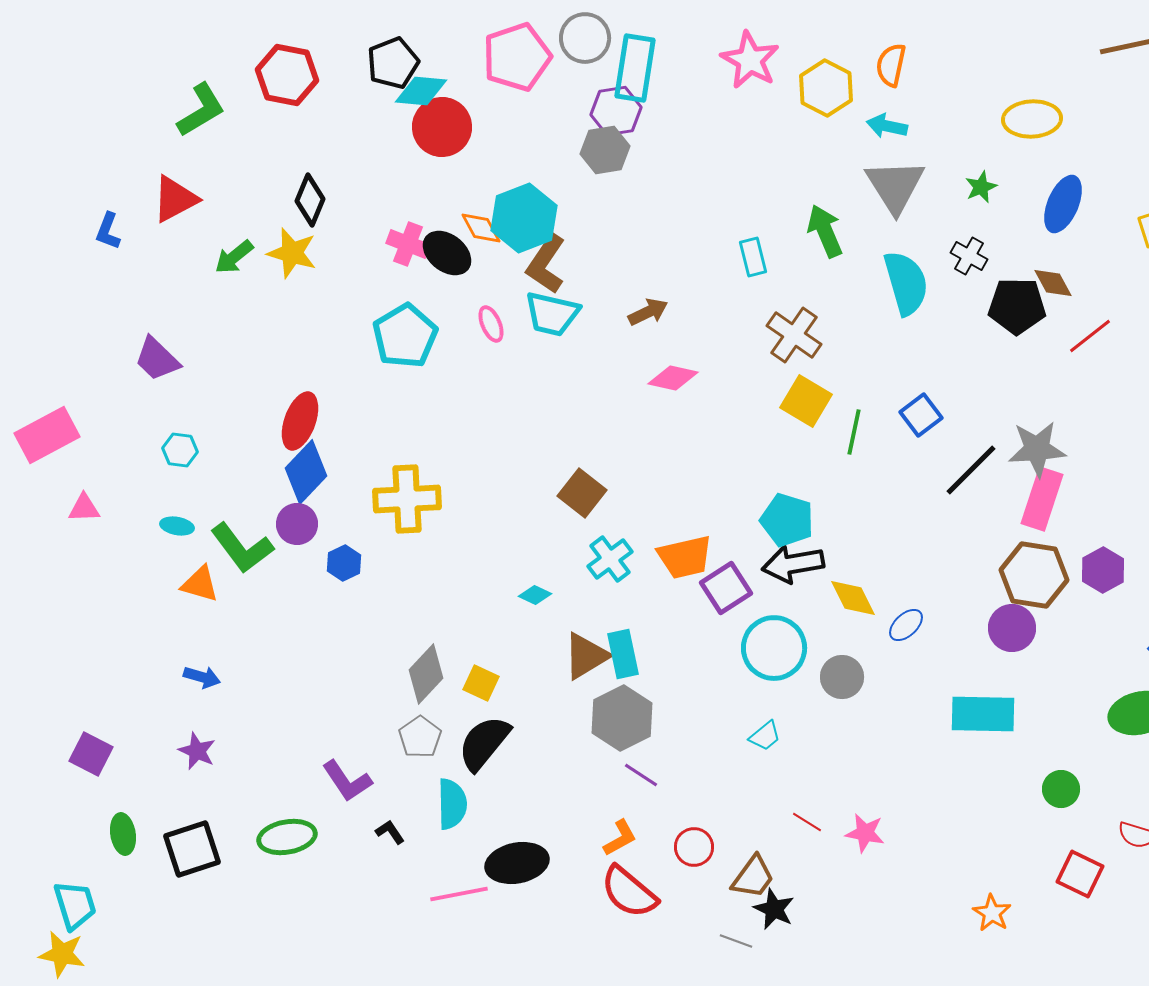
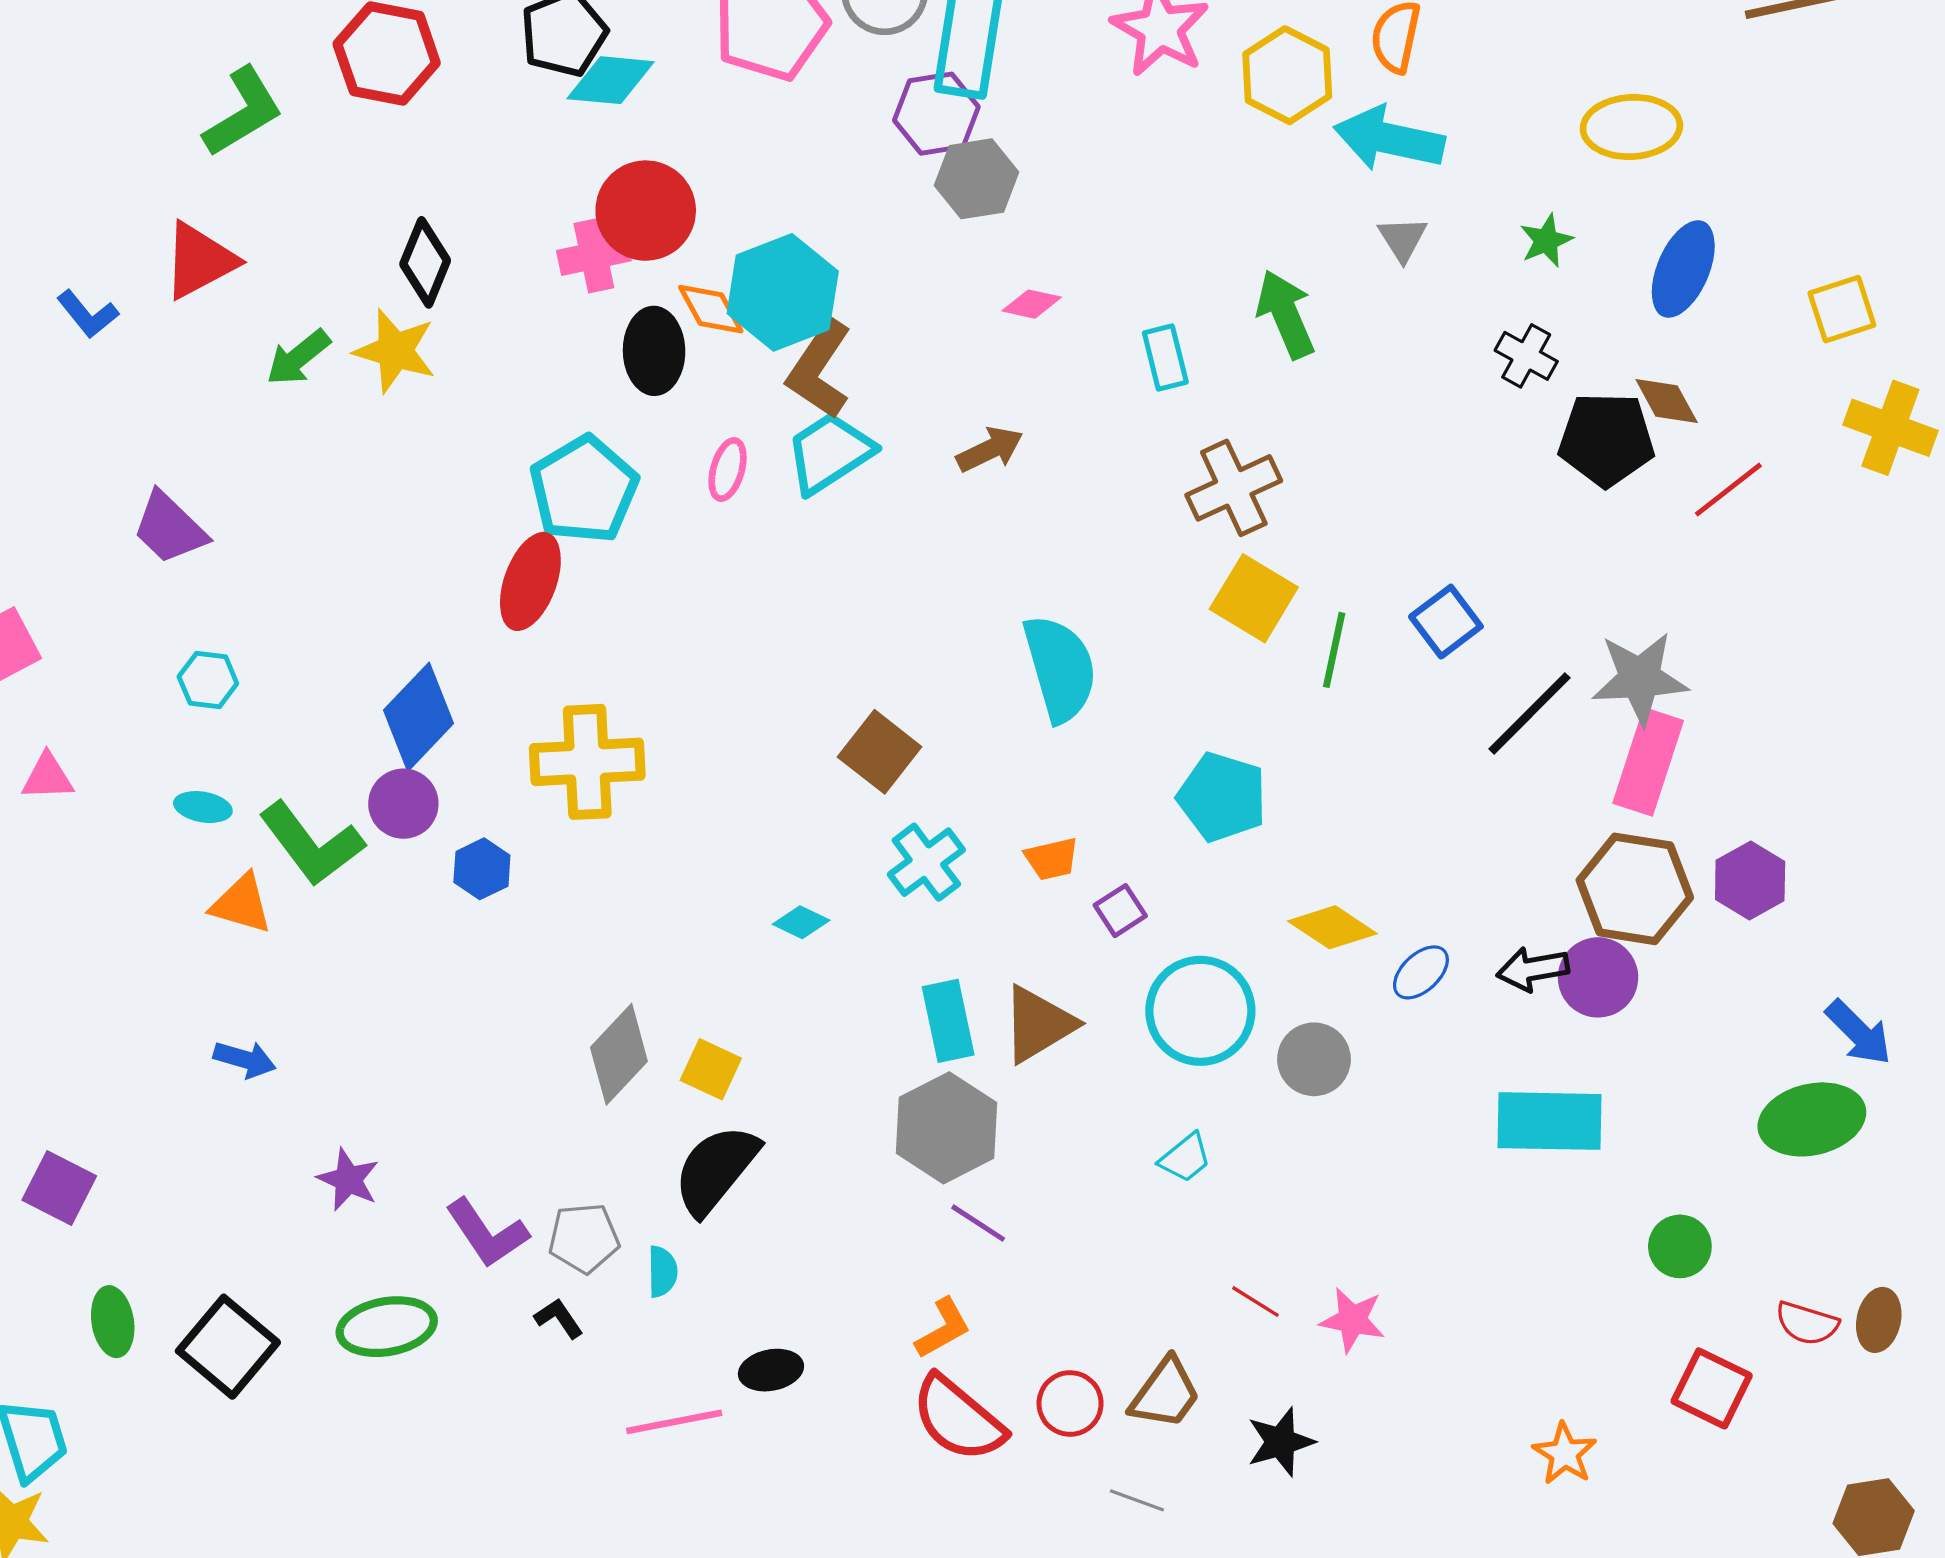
cyan arrow: (887, 126) -> (1389, 139), size x1.6
red circle: (442, 127) -> (646, 211), moved
gray hexagon: (605, 150) -> (976, 179), moved
gray triangle: (895, 186) -> (1403, 239), size x0.5
blue L-shape: (108, 231) -> (88, 314), turned -60
pink cross: (408, 244) -> (594, 256), moved, turned -33
black ellipse: (447, 253) -> (654, 351), turned 51
cyan semicircle: (906, 283) -> (1060, 668), moved
cyan trapezoid: (552, 314) -> (829, 453), turned 134
pink ellipse: (491, 324) -> (728, 470), turned 39
brown cross: (794, 335) -> (1234, 488), turned 30
pink diamond: (673, 378) -> (1032, 304), moved, size x0.7
red ellipse: (300, 421) -> (530, 581), moved
orange trapezoid: (685, 557) -> (1052, 859), size x0.6
black arrow: (793, 564) -> (1533, 969), moved, size x0.7
purple square: (726, 588) -> (1120, 911), size x0.6
yellow diamond: (853, 598) -> (1332, 927), turned -30
brown triangle: (586, 656) -> (1038, 1024), moved
gray pentagon: (420, 737) -> (584, 1238), moved, turned 30
purple star: (197, 751) -> (348, 1180), moved
cyan semicircle: (452, 804) -> (662, 1271), size x0.6
red circle: (694, 847) -> (1070, 1403), moved
black square: (192, 849) -> (228, 1347), turned -32
black ellipse: (517, 863) -> (771, 1370), size x0.6
black star: (774, 909) -> (1281, 1442), moved, turned 30

